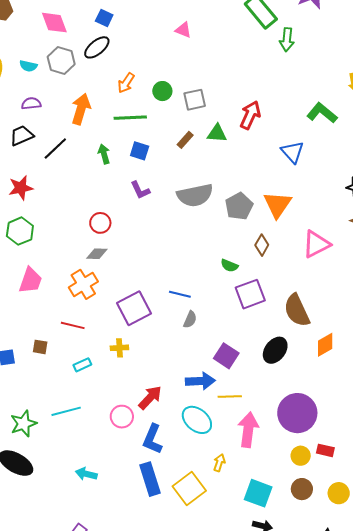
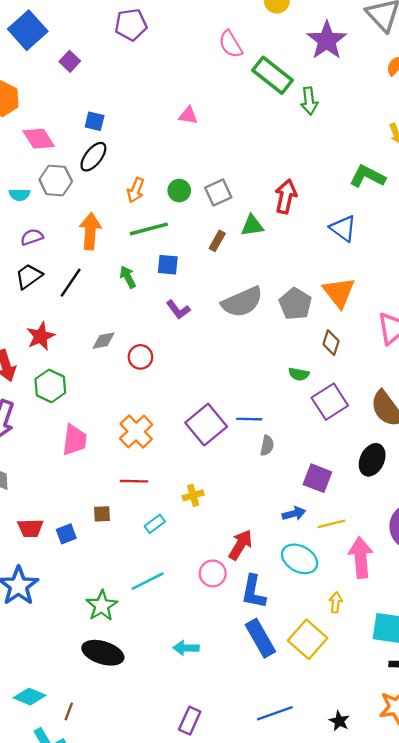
gray diamond: (97, 254) -> (104, 341), moved
purple square: (134, 308) -> (206, 425), moved
blue arrow: (200, 381) -> (294, 514), size x0.7

